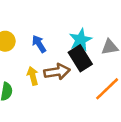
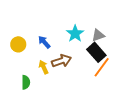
black rectangle: (80, 58) -> (96, 52), moved

